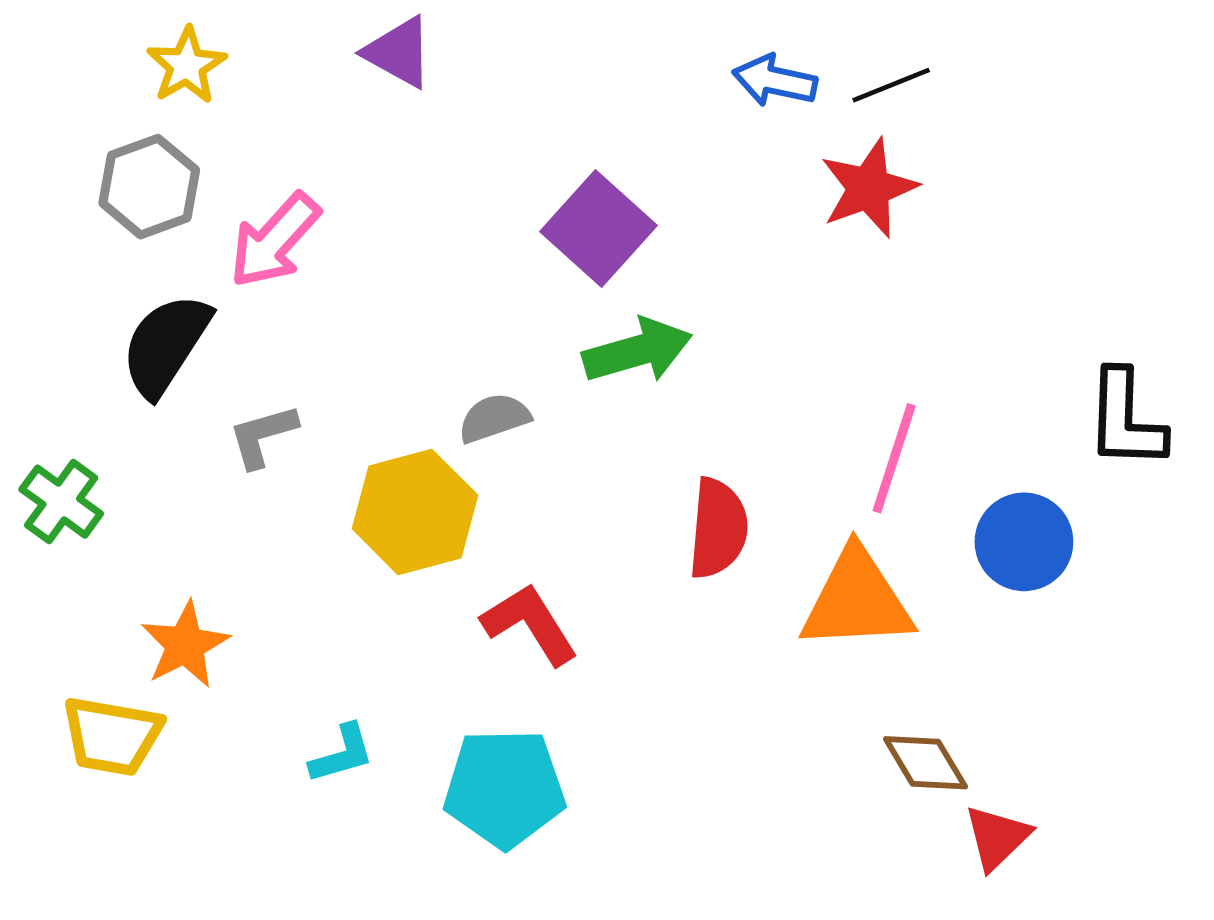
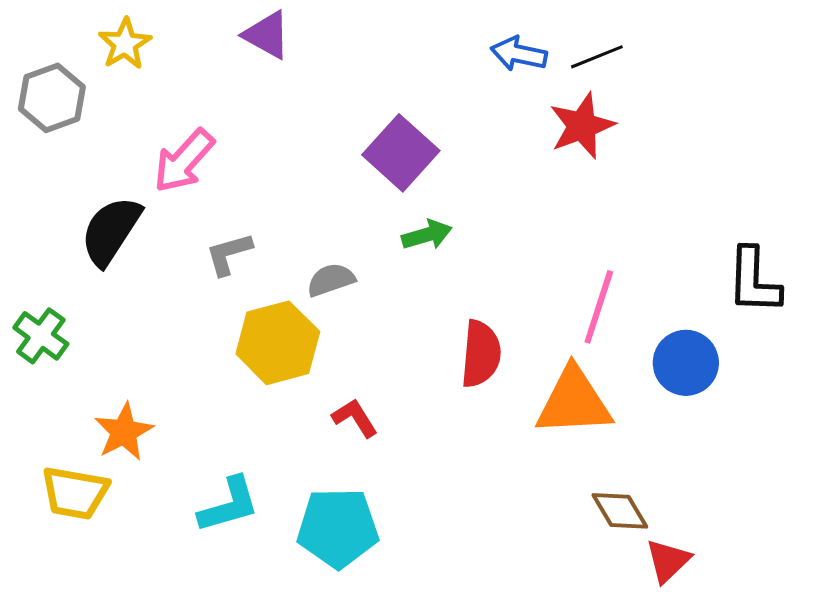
gray hexagon: (149, 187) -> (52, 98), moved
green arrow: (637, 351) -> (427, 235), size x0.7
gray L-shape: (263, 436) -> (229, 254), moved
red L-shape: (530, 624) -> (355, 418), size x0.7
cyan L-shape: (342, 754) -> (229, 505), size x1.4

